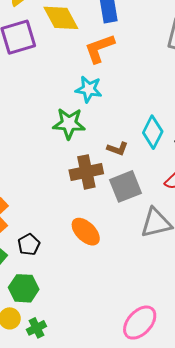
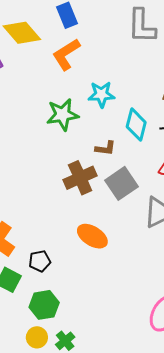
cyan star: (89, 89) -> (101, 94), moved
green star: (69, 123) -> (63, 115), moved
black pentagon: (29, 245) -> (40, 261), turned 30

